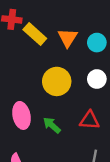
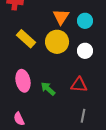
yellow rectangle: (35, 34) -> (26, 39), moved
yellow circle: (57, 81) -> (57, 42), moved

